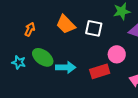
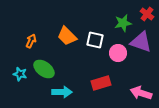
pink circle: (117, 54) -> (118, 53), moved
cyan arrow: (66, 67) -> (62, 92), moved

